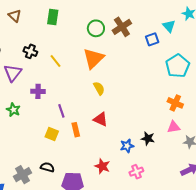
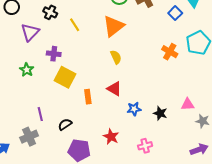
blue square: (152, 39) -> (175, 13), turned -32
orange cross: (175, 103) -> (170, 52), moved
purple line: (61, 111) -> (40, 114), moved
yellow square: (52, 134) -> (65, 77), moved, size x1.5
blue star: (127, 146) -> (134, 109), moved
black semicircle: (47, 167) -> (65, 124), moved, turned -56

